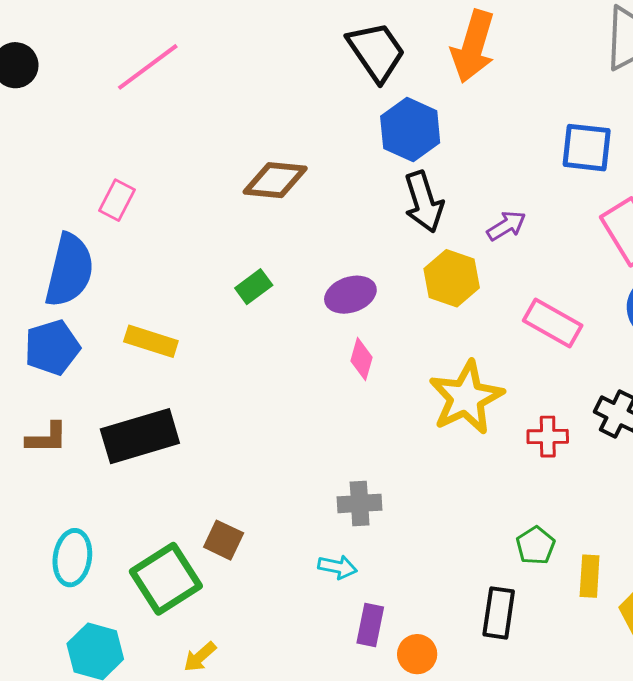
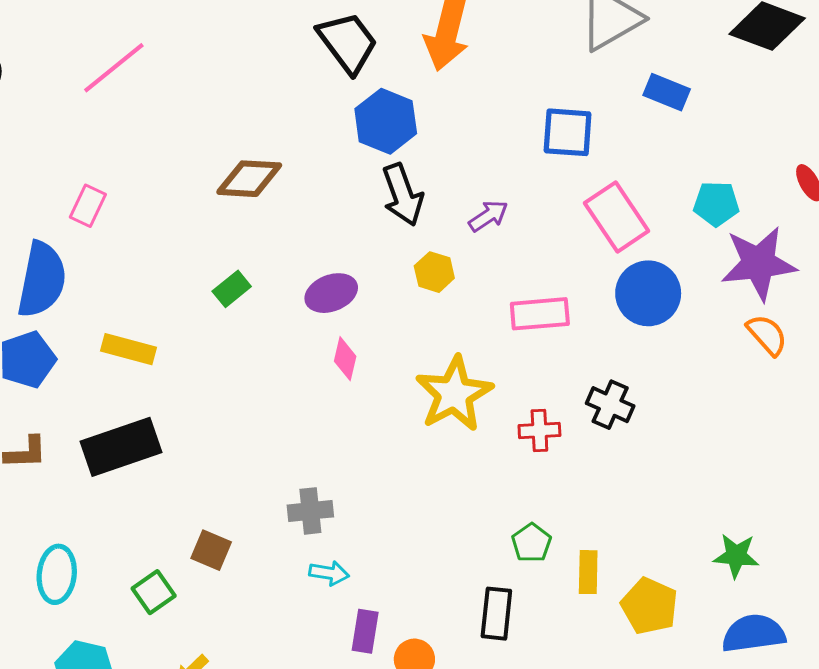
yellow hexagon: (452, 278) -> (434, 272), size x0.7
pink rectangle: (553, 323) -> (540, 314), turned -32
gray cross: (360, 503) -> (310, 511), moved
green square: (166, 579) -> (154, 592), size x0.6

